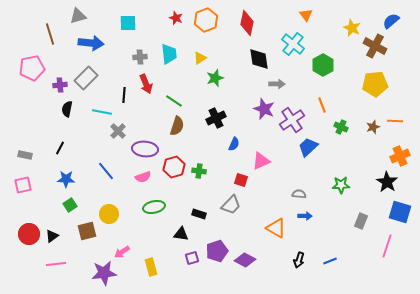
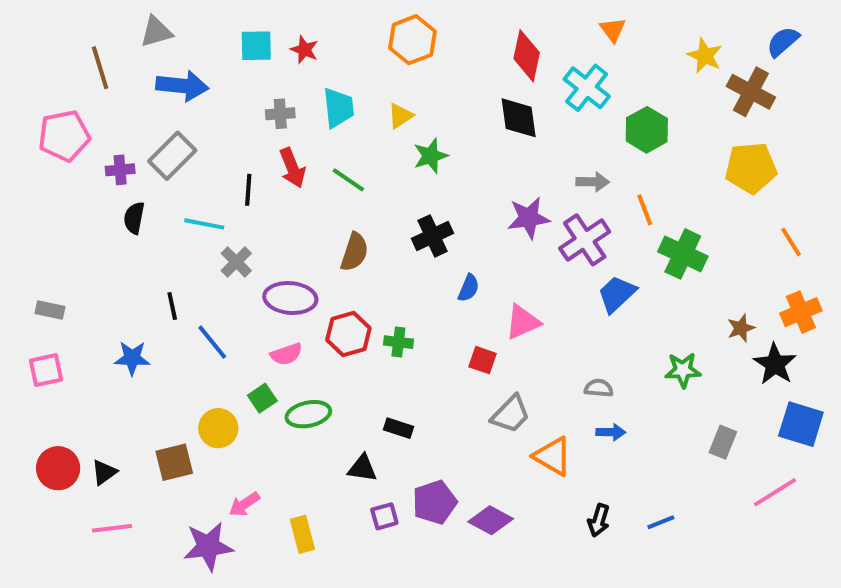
red star: (176, 18) -> (304, 50), moved
red diamond: (247, 23) -> (527, 56), moved
gray arrow: (277, 84) -> (593, 182), moved
green line: (174, 101) -> (348, 180), moved
purple star: (264, 109) -> (529, 218), turned -30
orange line: (395, 121) -> (791, 242), turned 56
green cross: (341, 127) -> (683, 254), size x1.6
brown star: (373, 127) -> (741, 328), moved
black line: (60, 148) -> (172, 306), moved, turned -40
green square: (70, 205) -> (262, 398), moved
gray trapezoid: (231, 205) -> (511, 414), moved
pink line: (387, 246) -> (775, 492), turned 40

